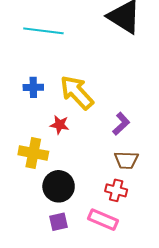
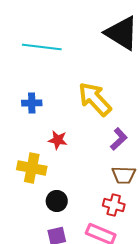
yellow arrow: (77, 92) -> (95, 99), moved
black circle: (59, 186) -> (57, 201), size x0.7

